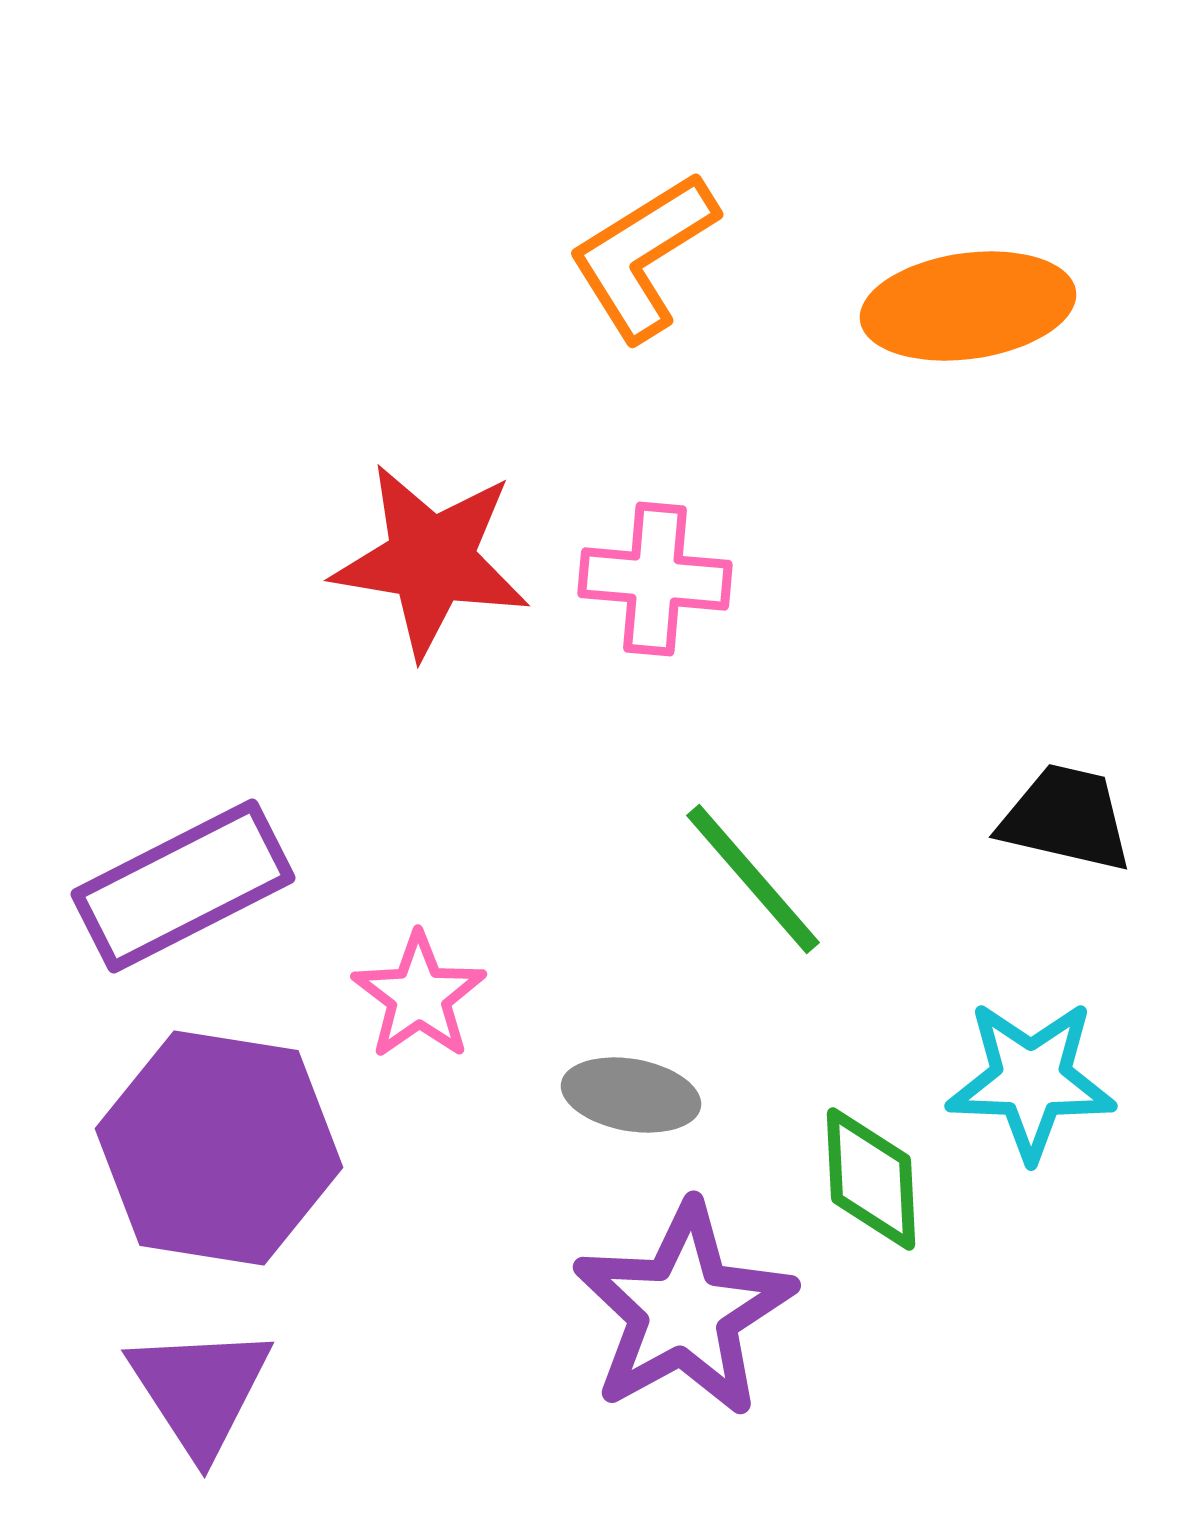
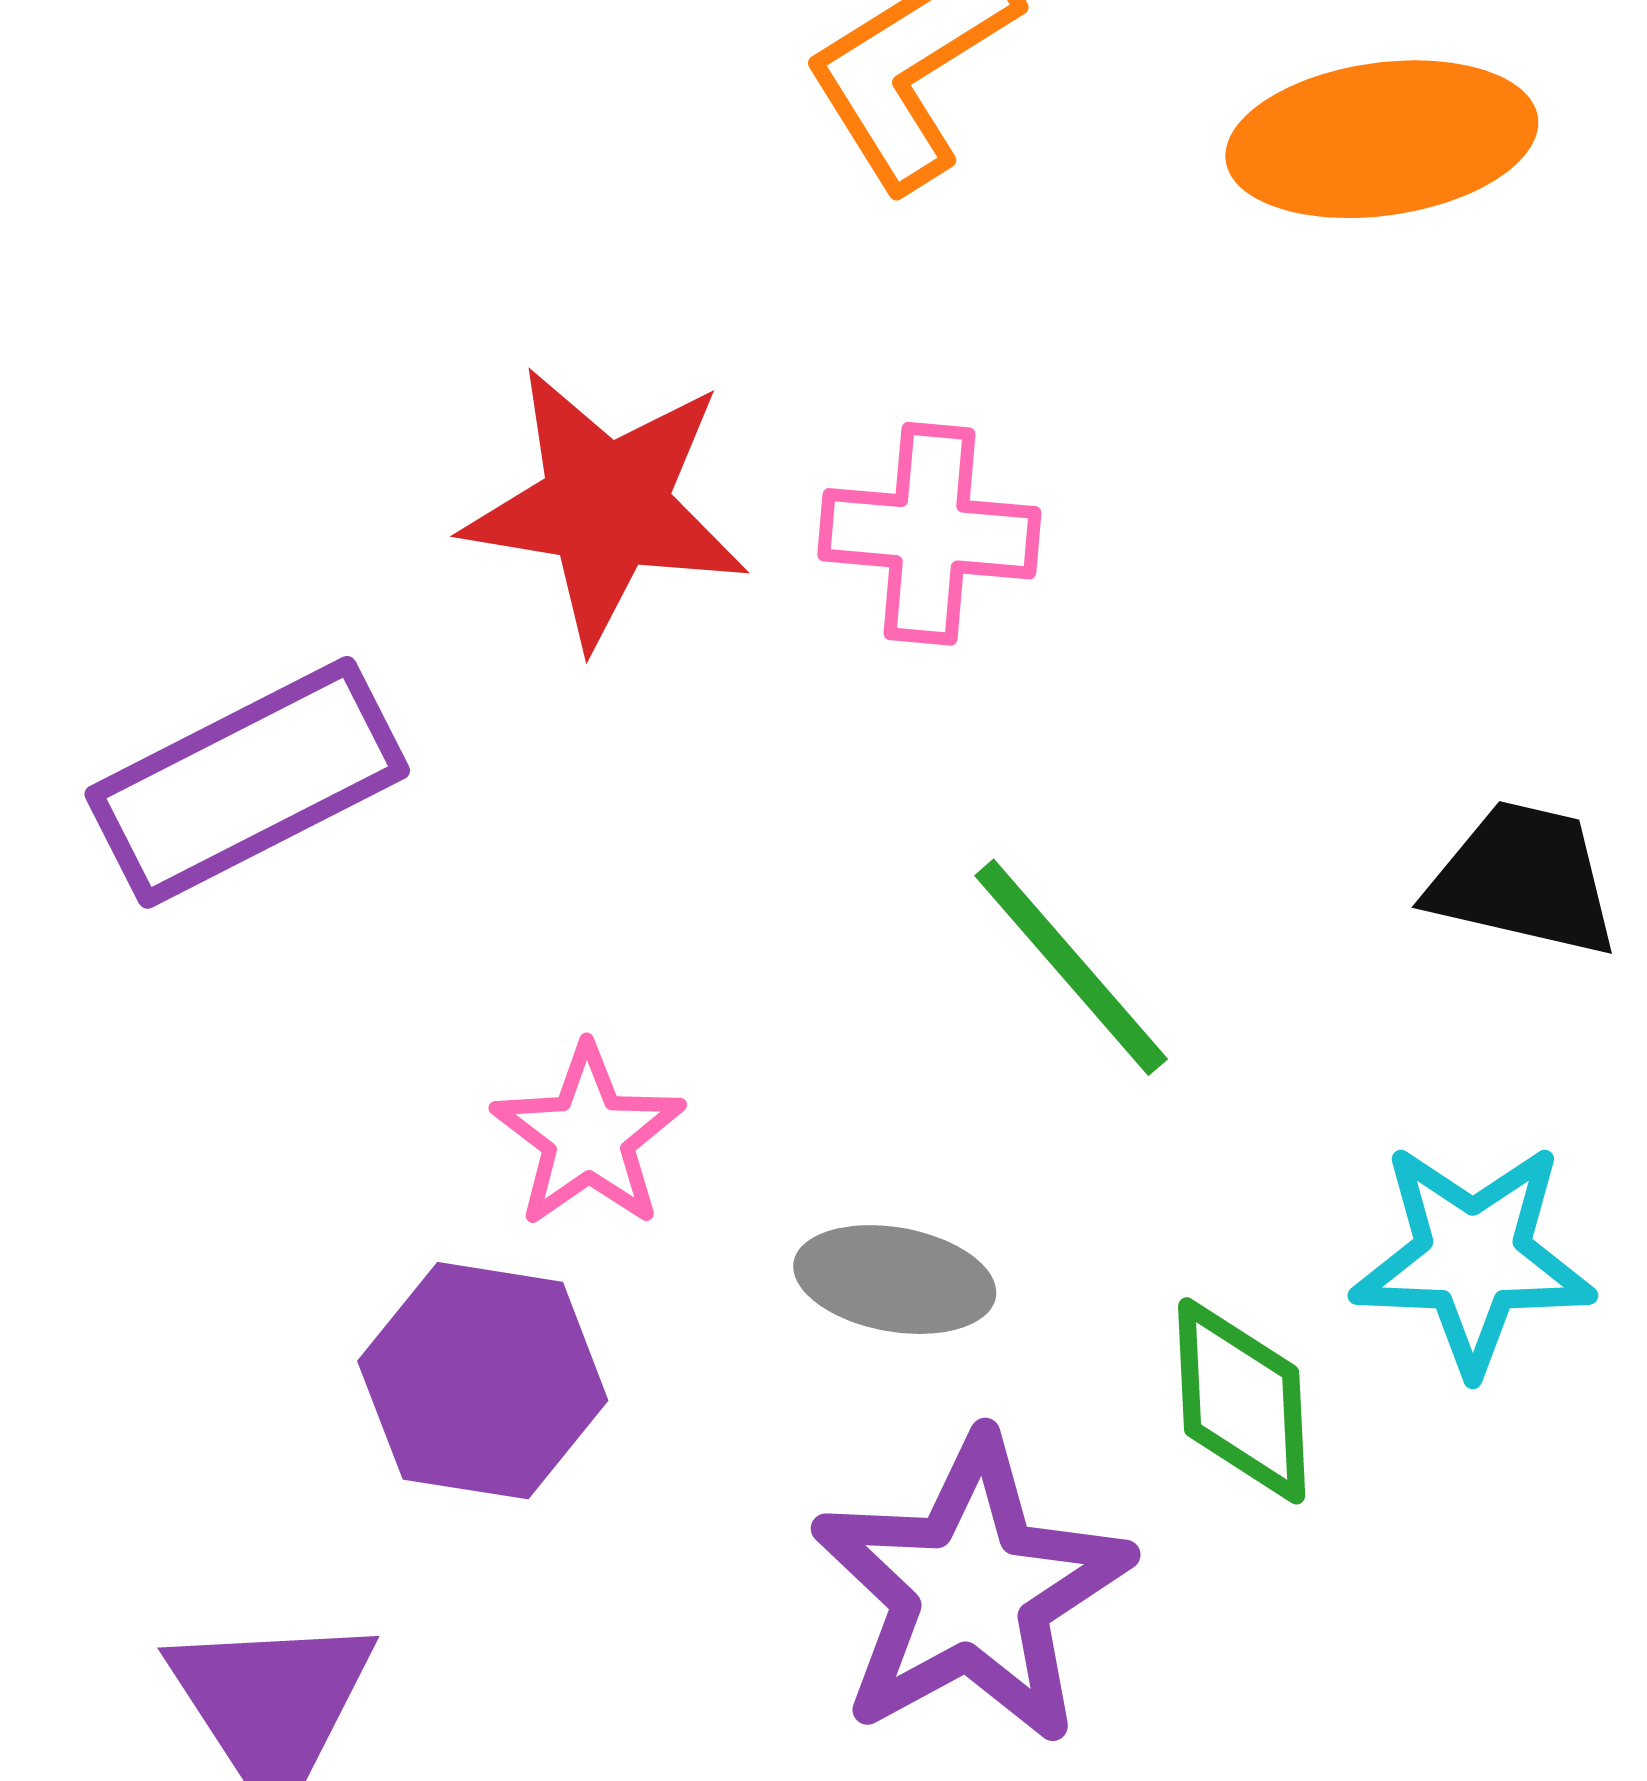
purple rectangle: (183, 886) -> (247, 782), moved
purple hexagon: (219, 1148) -> (483, 1381), moved, size x0.7

